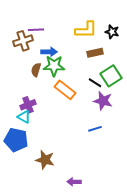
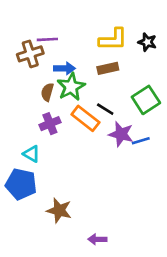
brown rectangle: (95, 53) -> (108, 68), moved
green star: (54, 66) -> (71, 87), turned -30
black line: (95, 83) -> (105, 109), moved
purple star: (103, 101) -> (121, 134), moved
purple cross: (28, 105) -> (50, 124), moved
blue line: (95, 129) -> (141, 141), moved

